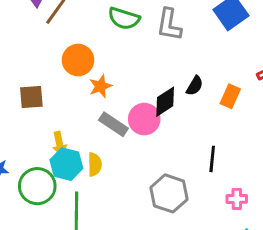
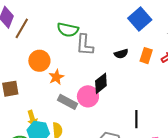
gray L-shape: (169, 25) -> (85, 45), moved
black semicircle: (195, 86) -> (121, 54), moved, turned 48
orange rectangle: (230, 96) -> (146, 56), moved

